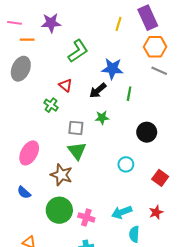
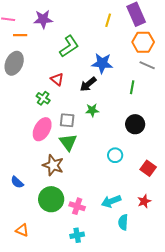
green line: (129, 94) -> (132, 87), moved
pink ellipse: (29, 153) -> (42, 129), moved

